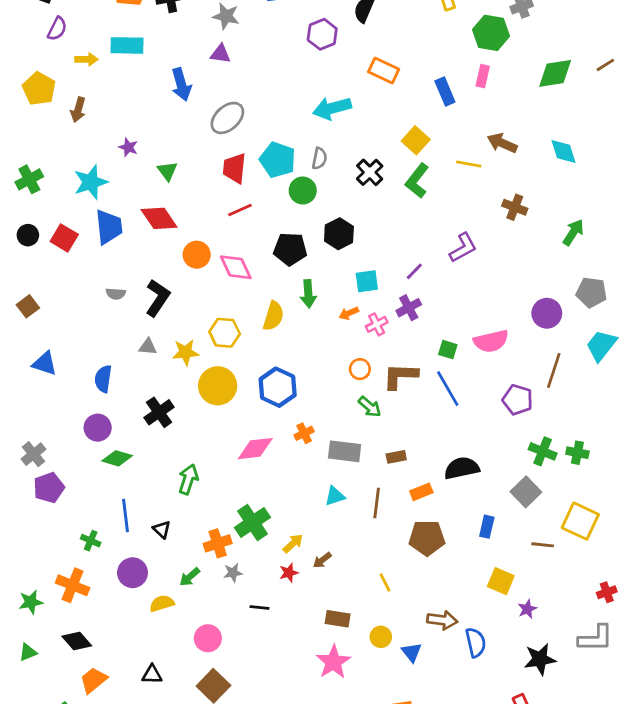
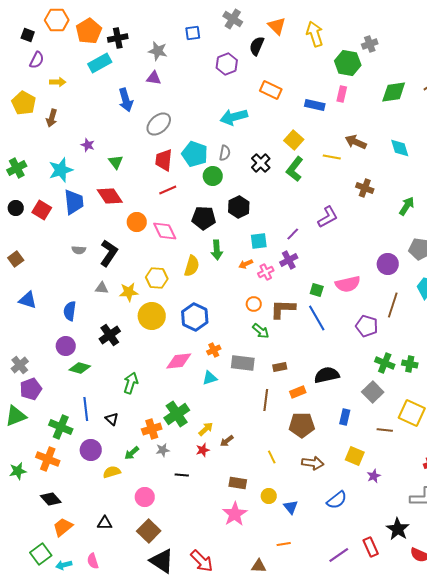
cyan rectangle: (127, 45) -> (100, 63), moved, turned -30
blue rectangle: (445, 91) -> (315, 105), turned -54
cyan triangle: (335, 496) -> (210, 378), moved
green cross: (91, 541) -> (61, 427), size x1.6
brown arrow: (442, 620) -> (313, 463), moved
blue semicircle: (476, 642) -> (337, 500), turned 65
green triangle: (28, 652) -> (16, 416), moved, size x1.6
black star: (540, 659) -> (398, 529), moved, turned -30

